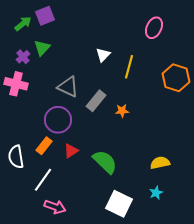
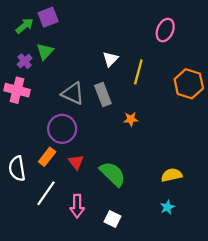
gray rectangle: (96, 101) -> (103, 94), moved, turned -60
red triangle: (71, 151) -> (76, 162), turned -35
white square: (119, 204) -> (113, 219), moved, size x0.6
pink arrow: (55, 207) -> (77, 206), moved, turned 70

